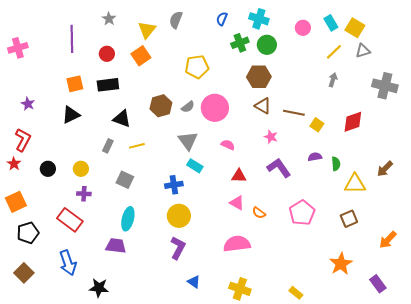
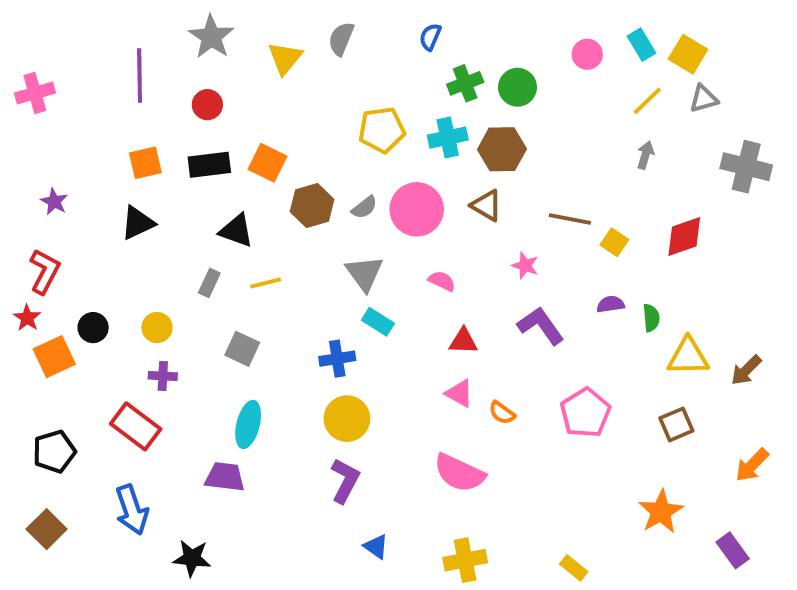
gray star: (109, 19) -> (211, 37), size x1.6
cyan cross: (259, 19) -> (448, 138), moved, turned -30
orange square: (141, 56) -> (267, 163), moved, turned -30
brown triangle: (263, 106) -> (486, 205), moved
brown arrow: (385, 169) -> (746, 370), moved
orange square: (16, 202) -> (54, 357), moved
pink semicircle: (237, 244) -> (459, 473), turned -148
yellow cross: (240, 289) -> (465, 560), turned -30

